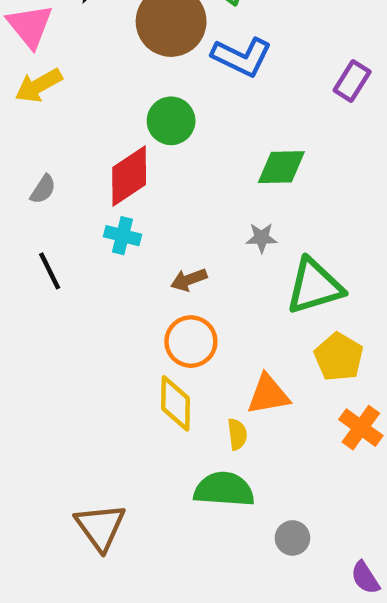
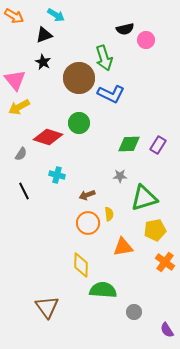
purple rectangle: (352, 81) -> (158, 145), moved
red diamond: (129, 176) -> (48, 137), moved, turned 52
yellow pentagon: (339, 357) -> (155, 230), turned 30
yellow diamond: (175, 403) -> (81, 265), moved
yellow semicircle: (237, 434) -> (109, 214), moved

